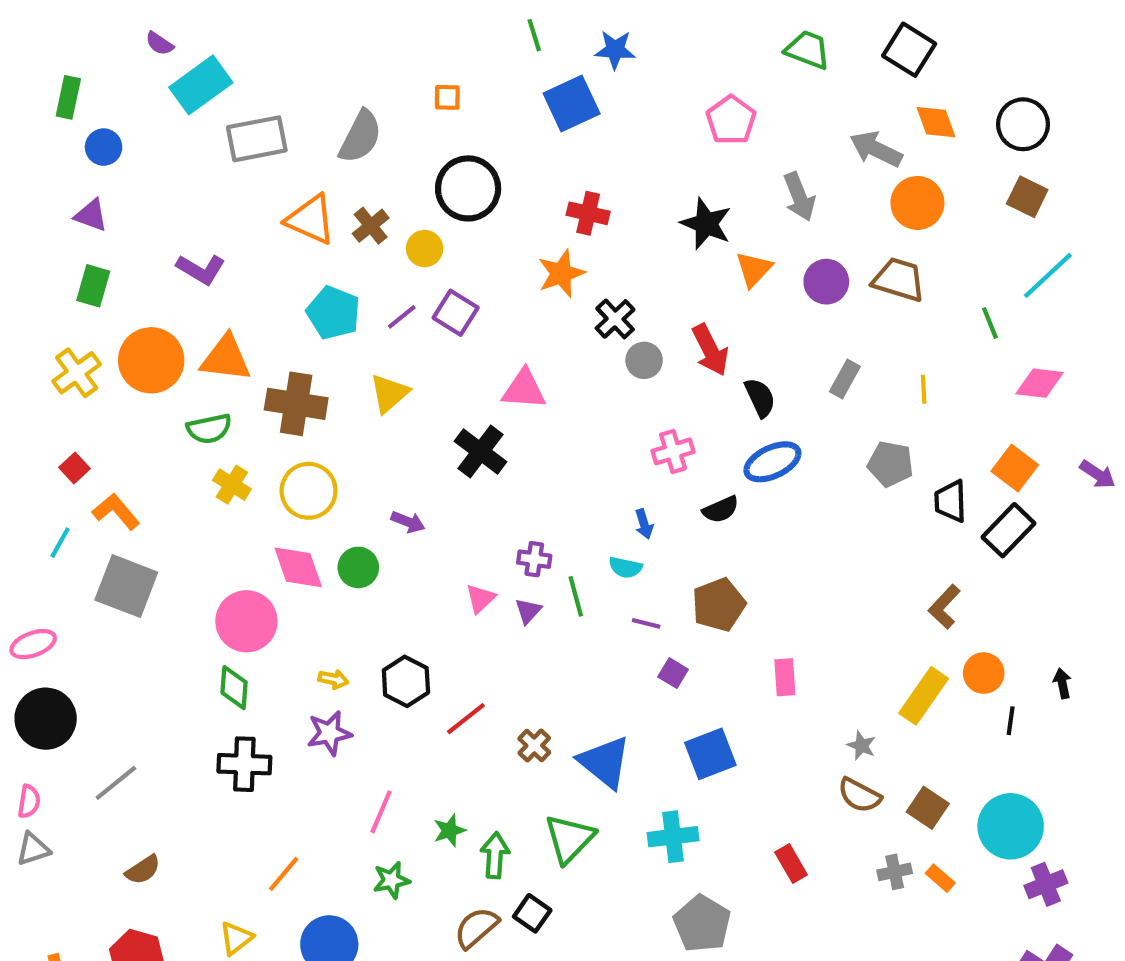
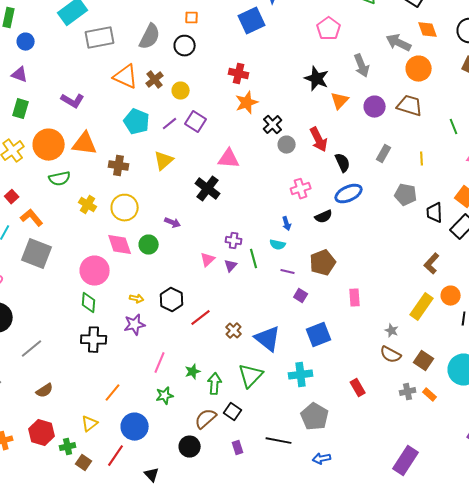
black circle: (468, 188) -> (185, 46), moved, size x0.7
red cross: (588, 213) -> (239, 74), moved
brown cross: (296, 404) -> (119, 166), size x0.7
green semicircle: (209, 429) -> (60, 179), moved

